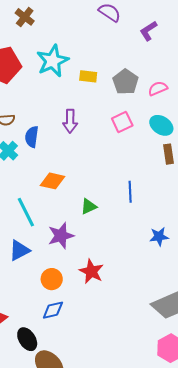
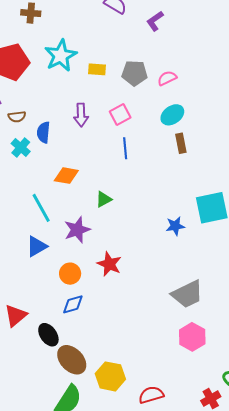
brown cross: (25, 17) -> (31, 13), turned -30
gray pentagon: (125, 82) -> (134, 73), turned -30
pink square: (122, 122) -> (120, 114), moved
cyan ellipse: (161, 125) -> (172, 115), turned -65
blue line: (130, 192) -> (125, 148), moved

